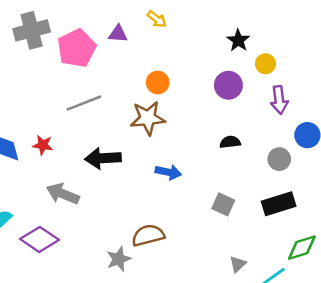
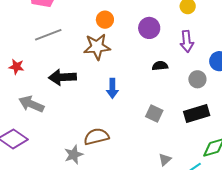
purple circle: (228, 85) -> (149, 28), moved
purple arrow: (279, 100) -> (187, 41), moved
blue arrow: (168, 172) -> (112, 88), turned 78

